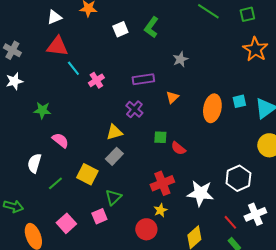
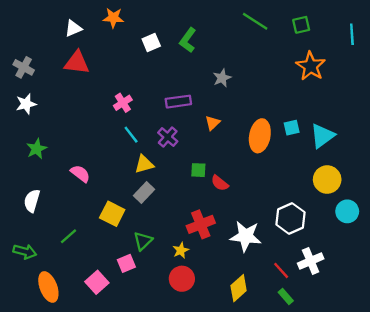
cyan line: (73, 68) -> (131, 135), moved
green star: (42, 110) -> (37, 149), moved, turned -30
white semicircle: (34, 163) -> (32, 201), moved
green line: (55, 183) -> (68, 236), moved
yellow star: (160, 210) -> (181, 250), moved
pink square: (66, 223) -> (97, 282), moved

